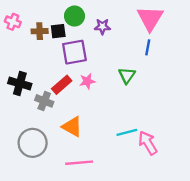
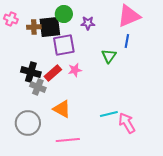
pink triangle: (150, 18) -> (129, 16), turned 35
black square: (58, 31) -> (50, 27), size x1.6
green triangle: (127, 75) -> (109, 56), moved
black cross: (20, 84) -> (31, 72), moved

